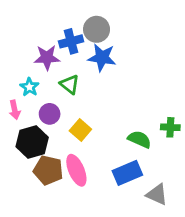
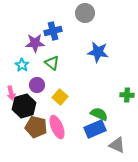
gray circle: (97, 29) -> (85, 13), moved
blue star: (102, 58) -> (98, 52), moved
pink arrow: (15, 110) -> (11, 93), moved
green semicircle: (139, 139) -> (99, 114), moved

